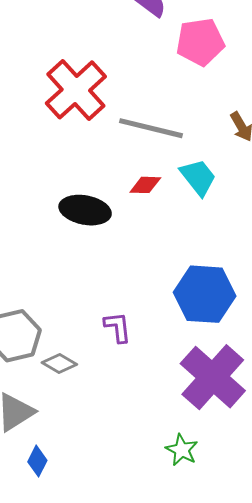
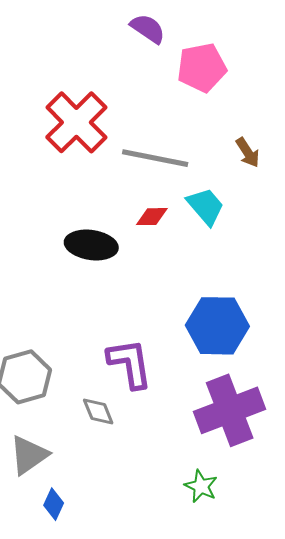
purple L-shape: (118, 327) -> (130, 363), size x1.6
gray diamond: (59, 364) -> (98, 411), moved, turned 40
purple cross: (213, 377) -> (230, 410), turned 30

